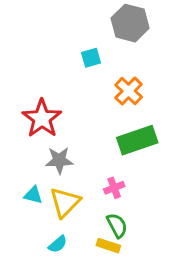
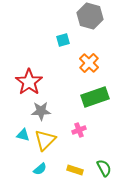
green semicircle: (117, 225) -> (104, 168), moved

